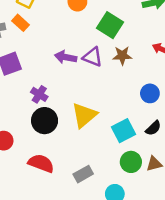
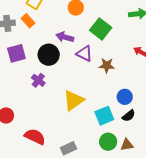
brown star: (122, 56) -> (107, 65), moved
purple arrow: (66, 57) -> (65, 37), moved
blue circle: (150, 93) -> (125, 97), moved
black circle: (45, 121) -> (49, 55), moved

